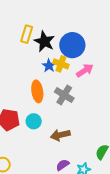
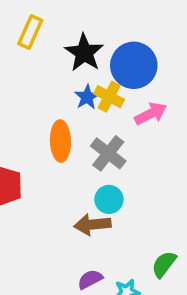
yellow rectangle: (27, 34) -> (30, 32), moved
cyan circle: (34, 121) -> (109, 199), moved

